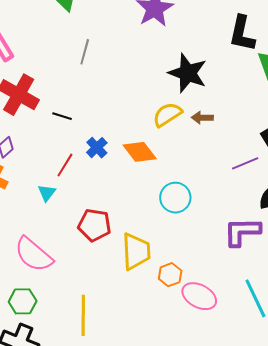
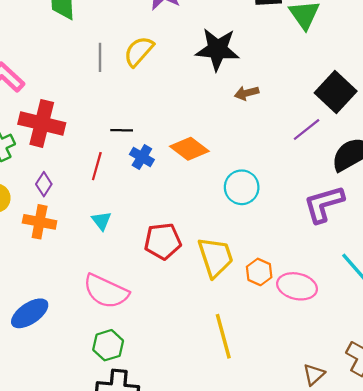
yellow semicircle: (167, 115) -> (139, 51), moved
black line: (62, 116) -> (122, 130), moved
red line: (65, 165) -> (97, 166), moved
yellow line: (83, 315) -> (223, 336), moved

